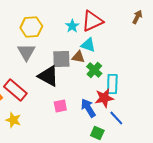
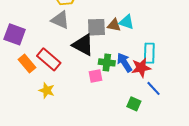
cyan triangle: (88, 45) -> (127, 22), moved
gray triangle: (26, 52) -> (60, 20), turned -36
green cross: (94, 70) -> (107, 62), moved, turned -35
blue arrow: (88, 108) -> (124, 62), moved

